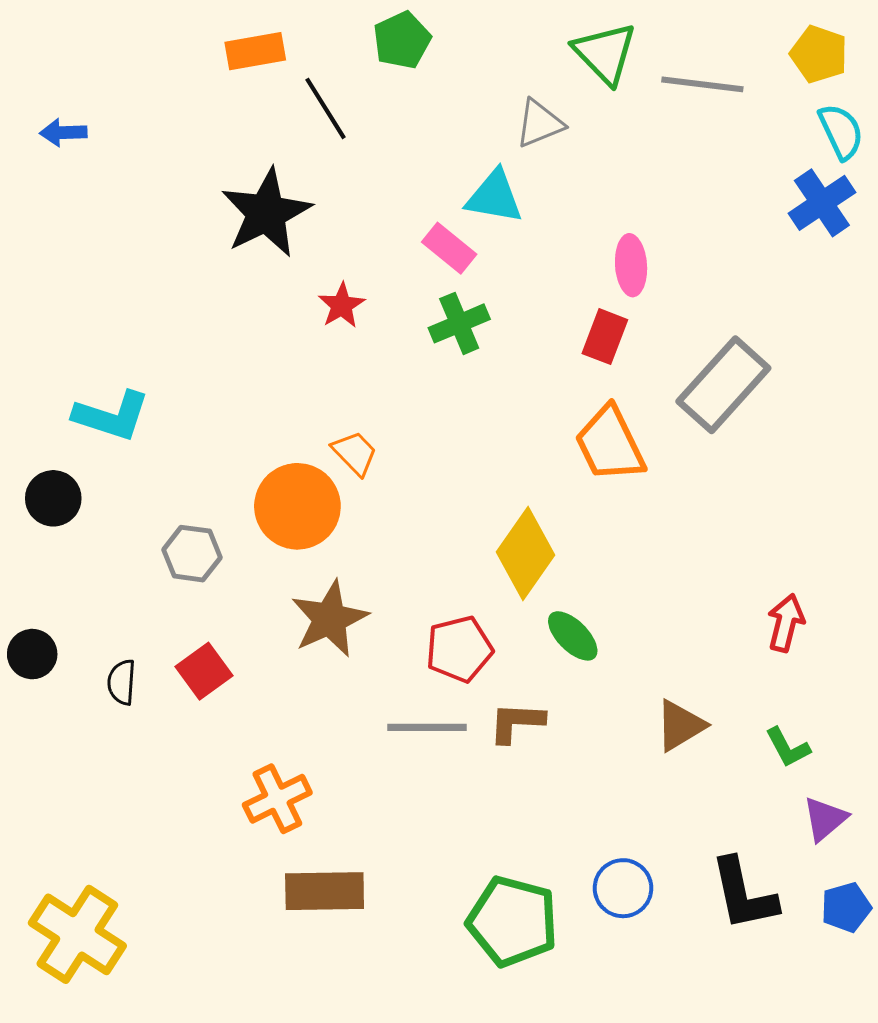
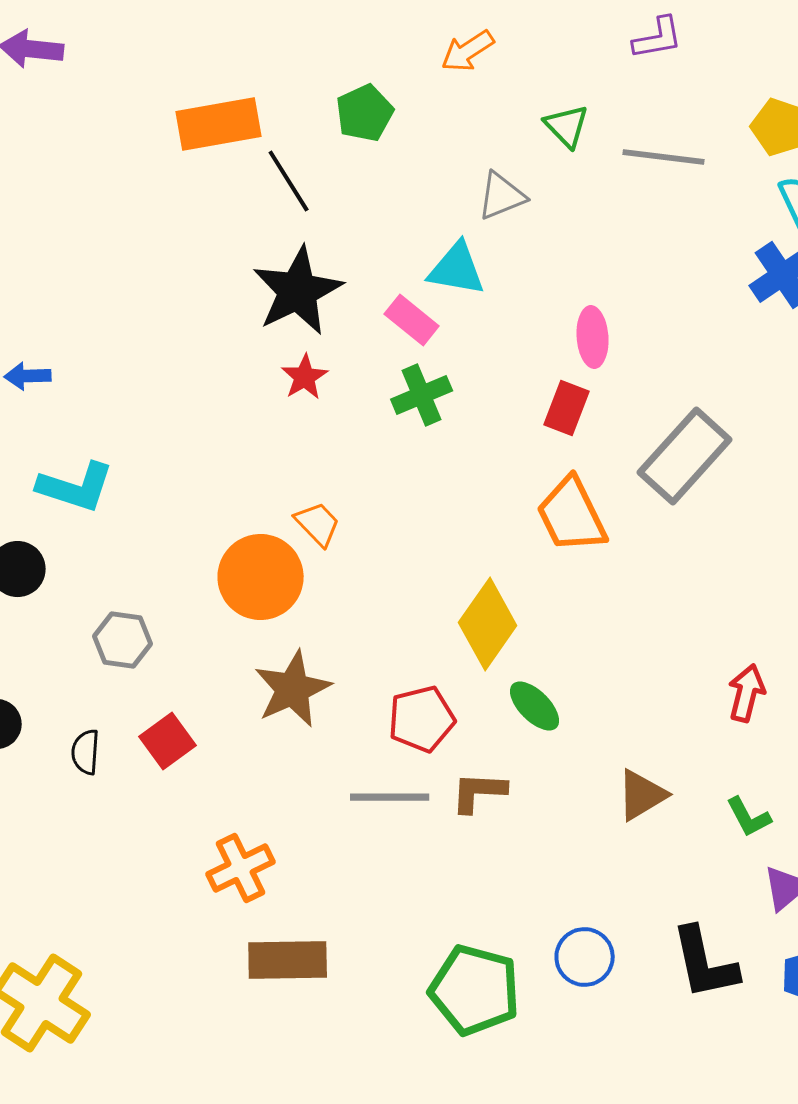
orange rectangle: (255, 51) -> (219, 124), size x1.4
green triangle: (605, 53) -> (567, 126), size x0.7
blue arrow: (63, 133) -> (28, 376), moved
black star: (266, 213) -> (298, 291), moved
gray hexagon: (192, 554) -> (123, 640), moved

